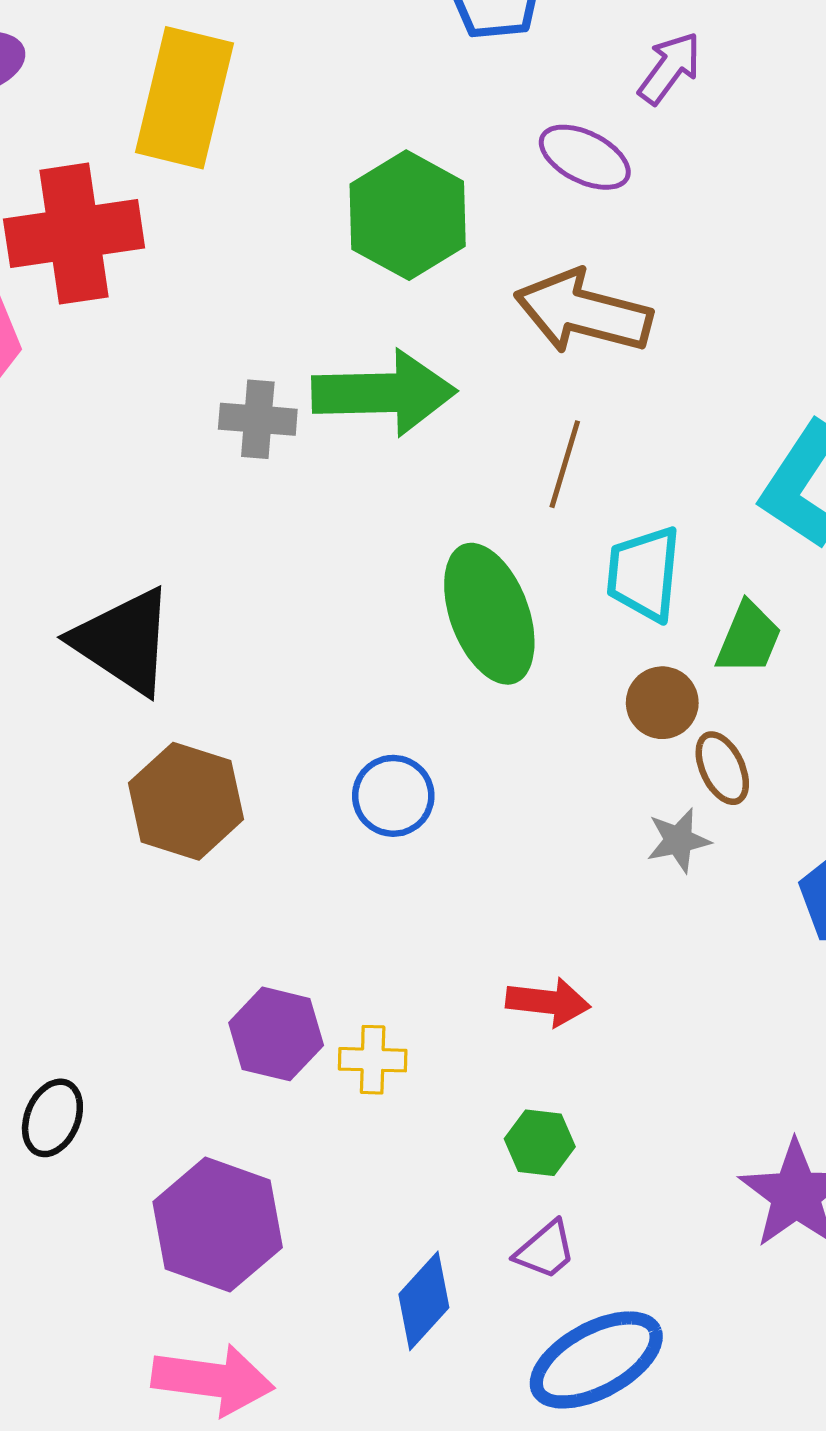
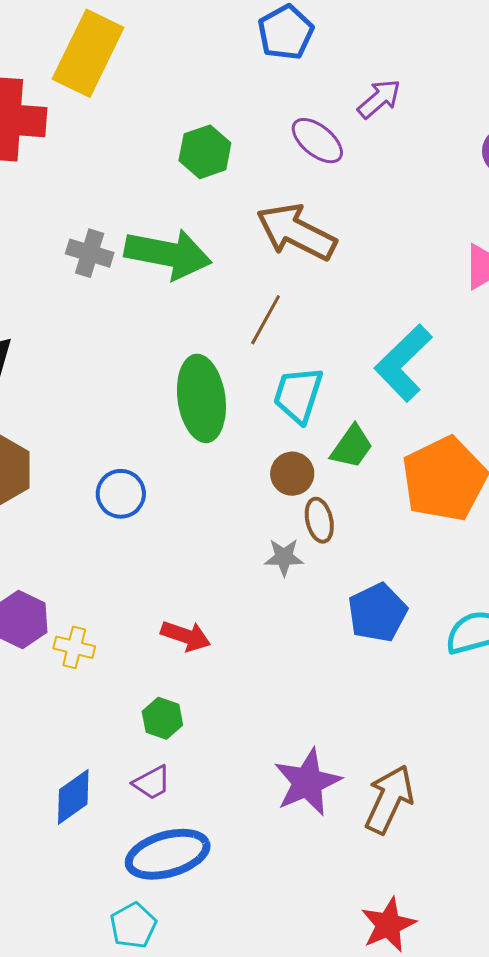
green hexagon: (408, 215) -> (205, 152), size x0.7

